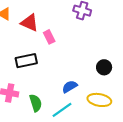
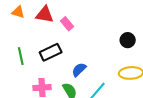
blue semicircle: (70, 87) -> (79, 70), moved

